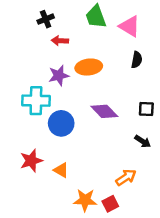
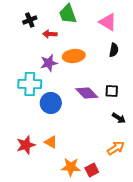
green trapezoid: (96, 17) -> (68, 14), moved
black cross: (46, 19) -> (30, 20), moved
black square: (146, 109) -> (112, 91), moved
red star: (31, 161) -> (26, 145), moved
orange arrow: (126, 177) -> (116, 148), moved

